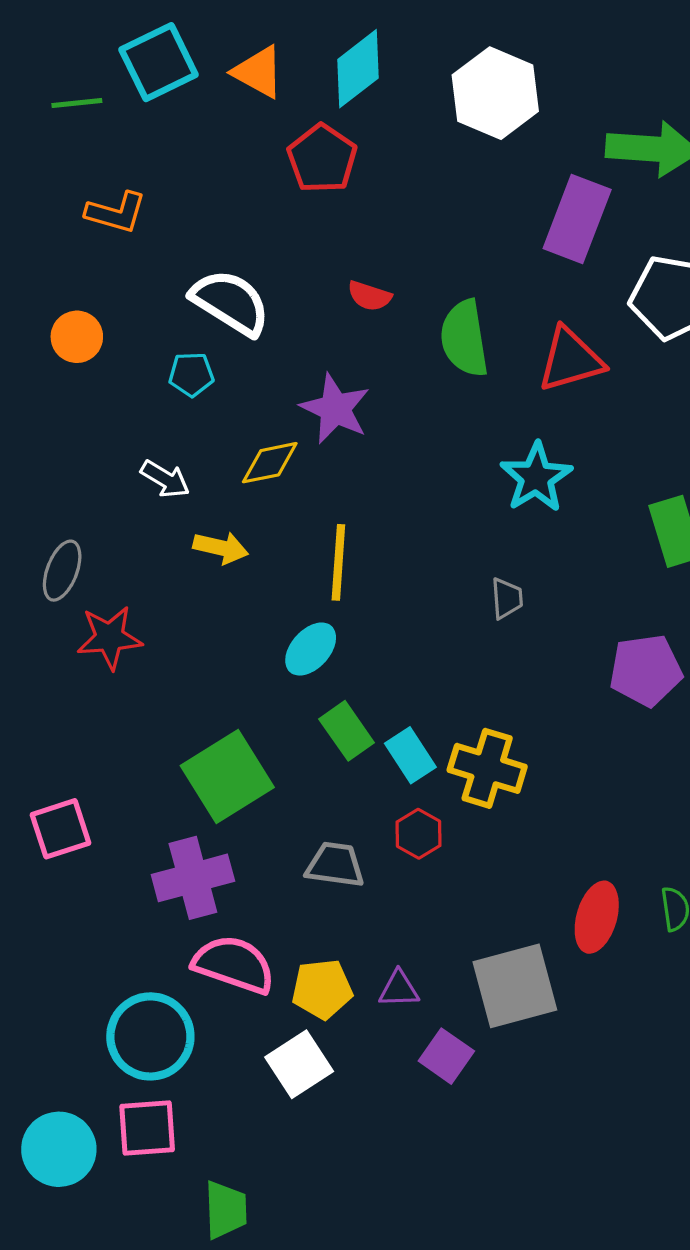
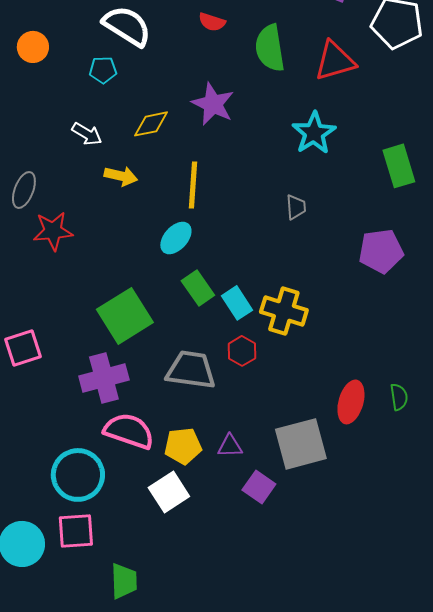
purple star: (335, 409) -> (213, 104), moved
gray trapezoid: (335, 865) -> (191, 370), size x1.4

